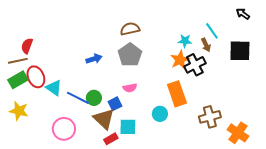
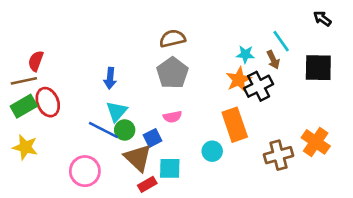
blue arrow: (94, 59) -> (110, 78), moved, turned 112
cyan triangle: (54, 88) -> (117, 111), moved, turned 36
orange cross: (238, 133) -> (316, 142), moved

